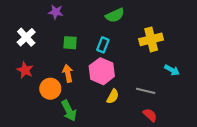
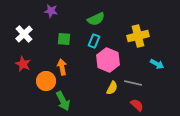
green semicircle: (115, 15) -> (96, 19), moved
pink hexagon: (102, 71) -> (108, 60), moved
yellow semicircle: (113, 96) -> (112, 88), moved

